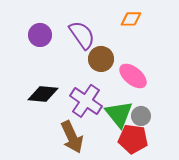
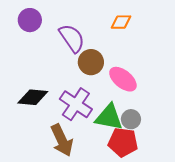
purple circle: (40, 35) -> (30, 20), moved
green triangle: (119, 114) -> (109, 117), turned -40

